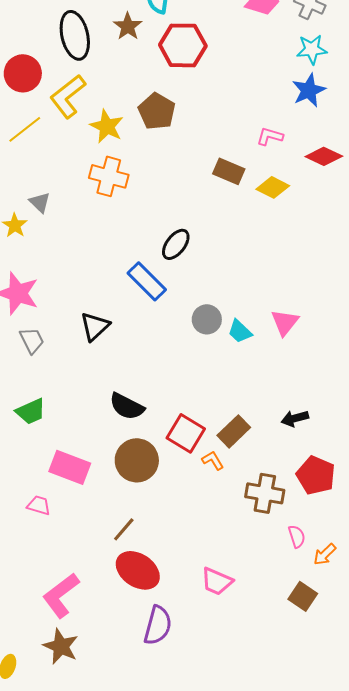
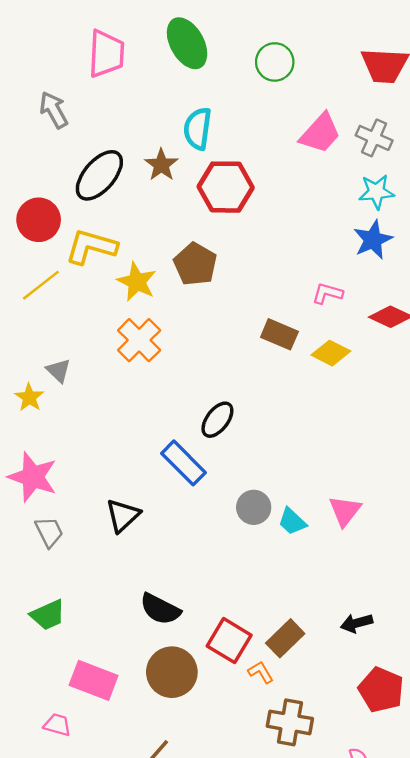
black ellipse: (75, 35) -> (99, 175), turned 54
yellow L-shape: (68, 96) -> (91, 247), turned 54
orange cross: (109, 176) -> (139, 340), turned 30
brown cross: (265, 493) -> (290, 722), moved

